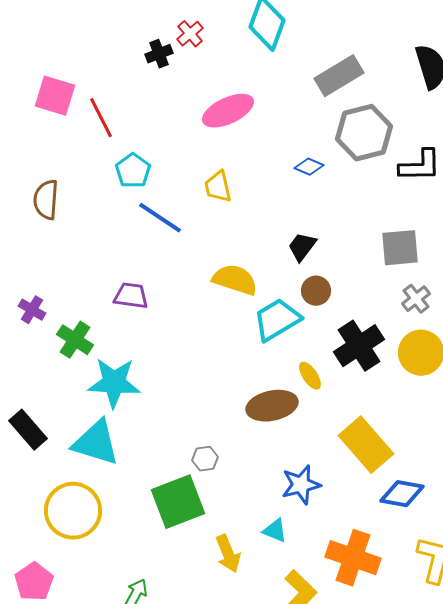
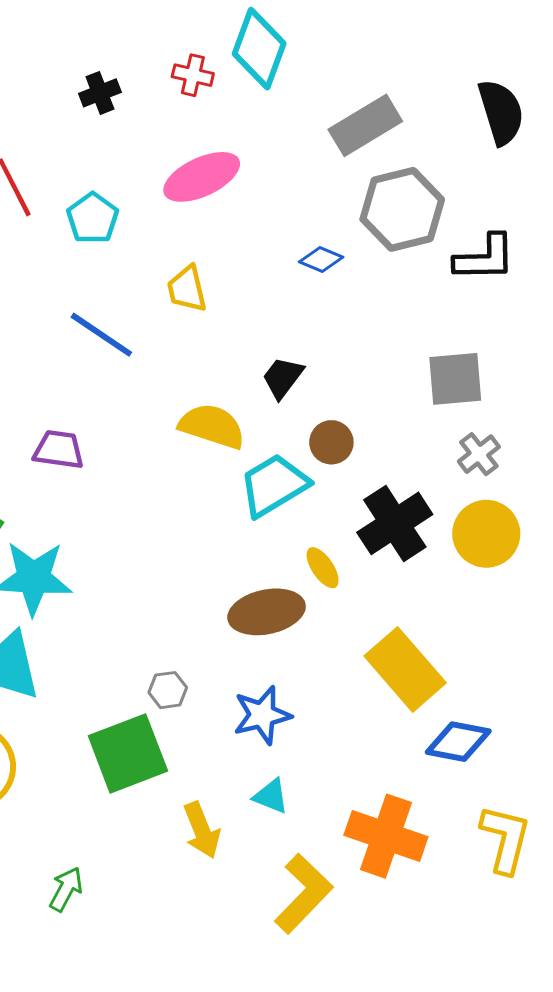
red cross: (190, 34) -> (193, 75), moved, turned -36
cyan pentagon: (133, 171) -> (93, 218), moved
black trapezoid: (302, 247) -> (283, 377), moved
blue star: (301, 485) -> (262, 715), moved

